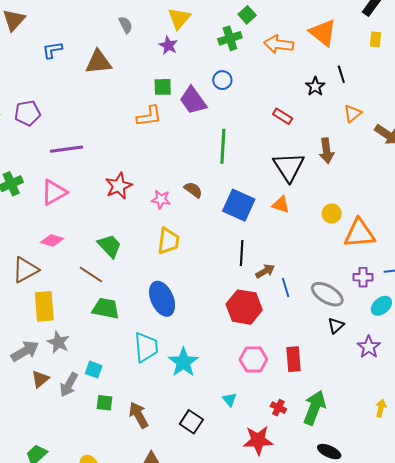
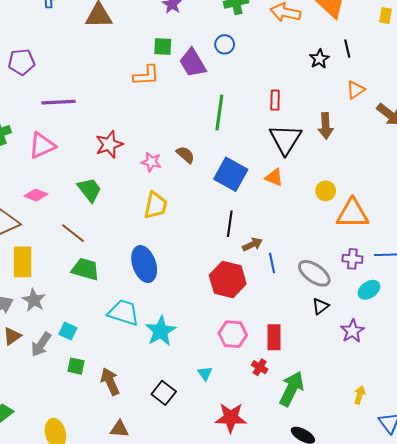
red rectangle: (283, 116) -> (275, 100), moved, turned 54
green trapezoid: (110, 246) -> (90, 190), moved
cyan trapezoid: (146, 347) -> (124, 312), turned -72
red cross: (278, 408) -> (260, 367), moved

